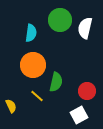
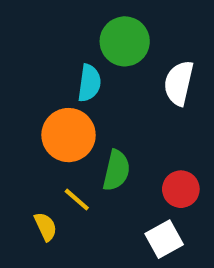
white semicircle: (85, 28) -> (179, 83), moved
cyan semicircle: (31, 33) -> (89, 83), moved
yellow semicircle: (11, 106) -> (46, 227), moved

